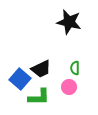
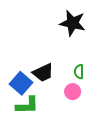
green L-shape: (39, 97) -> (27, 105), moved

